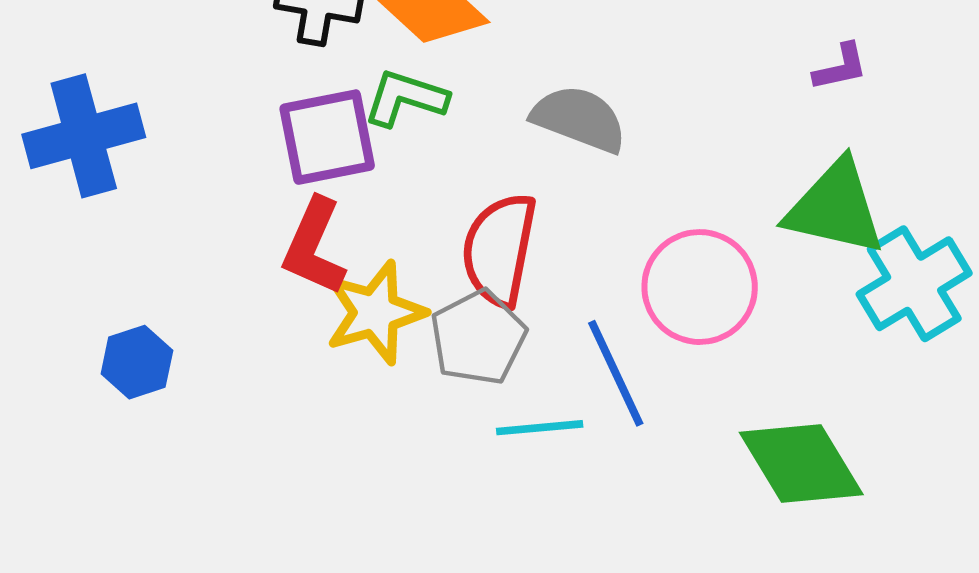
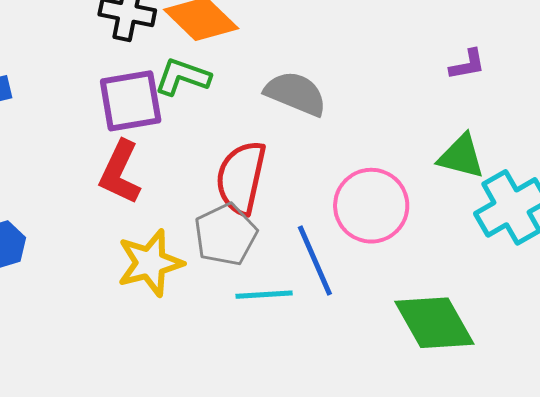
green triangle: (835, 208) -> (461, 156), size x0.7
yellow star: (375, 312) -> (150, 263), moved

